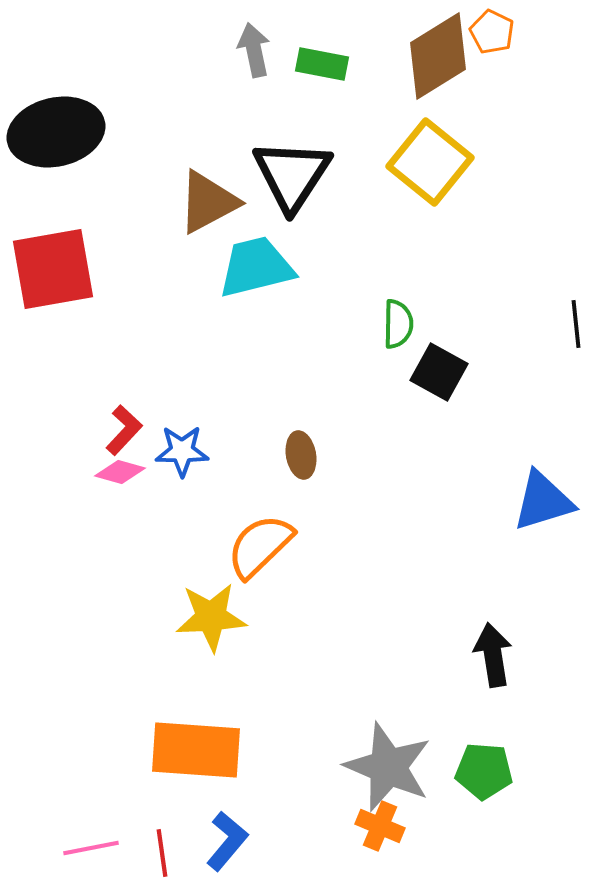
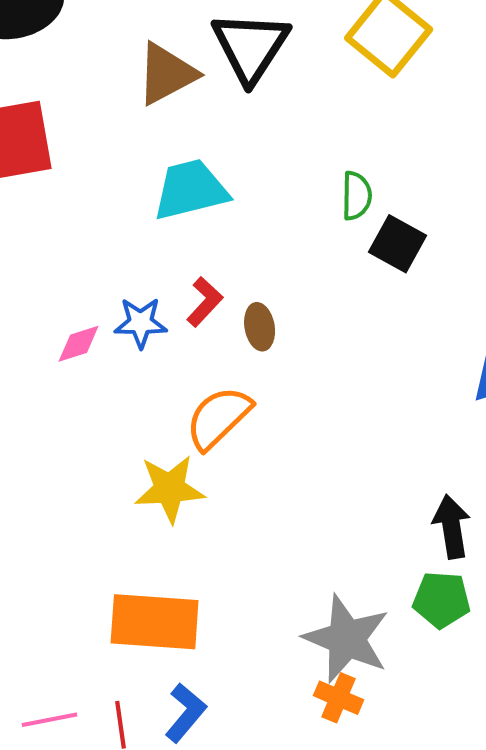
cyan trapezoid: (256, 267) -> (191, 190), moved
red L-shape: (124, 430) -> (205, 302), moved
pink diamond: (120, 472) -> (79, 344), turned -33
green pentagon: (484, 771) -> (442, 600), moved

